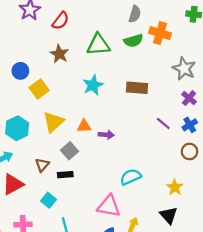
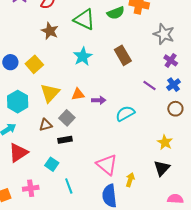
green triangle: (98, 45) -> (84, 20), turned 35
blue circle: (20, 71) -> (10, 62), moved
brown rectangle: (137, 88) -> (123, 55), turned 60
brown triangle: (42, 165) -> (46, 125), moved, turned 40
cyan semicircle: (131, 177) -> (125, 113), moved
pink triangle: (109, 206) -> (107, 165), turned 35
black triangle: (169, 215) -> (162, 168), turned 30

